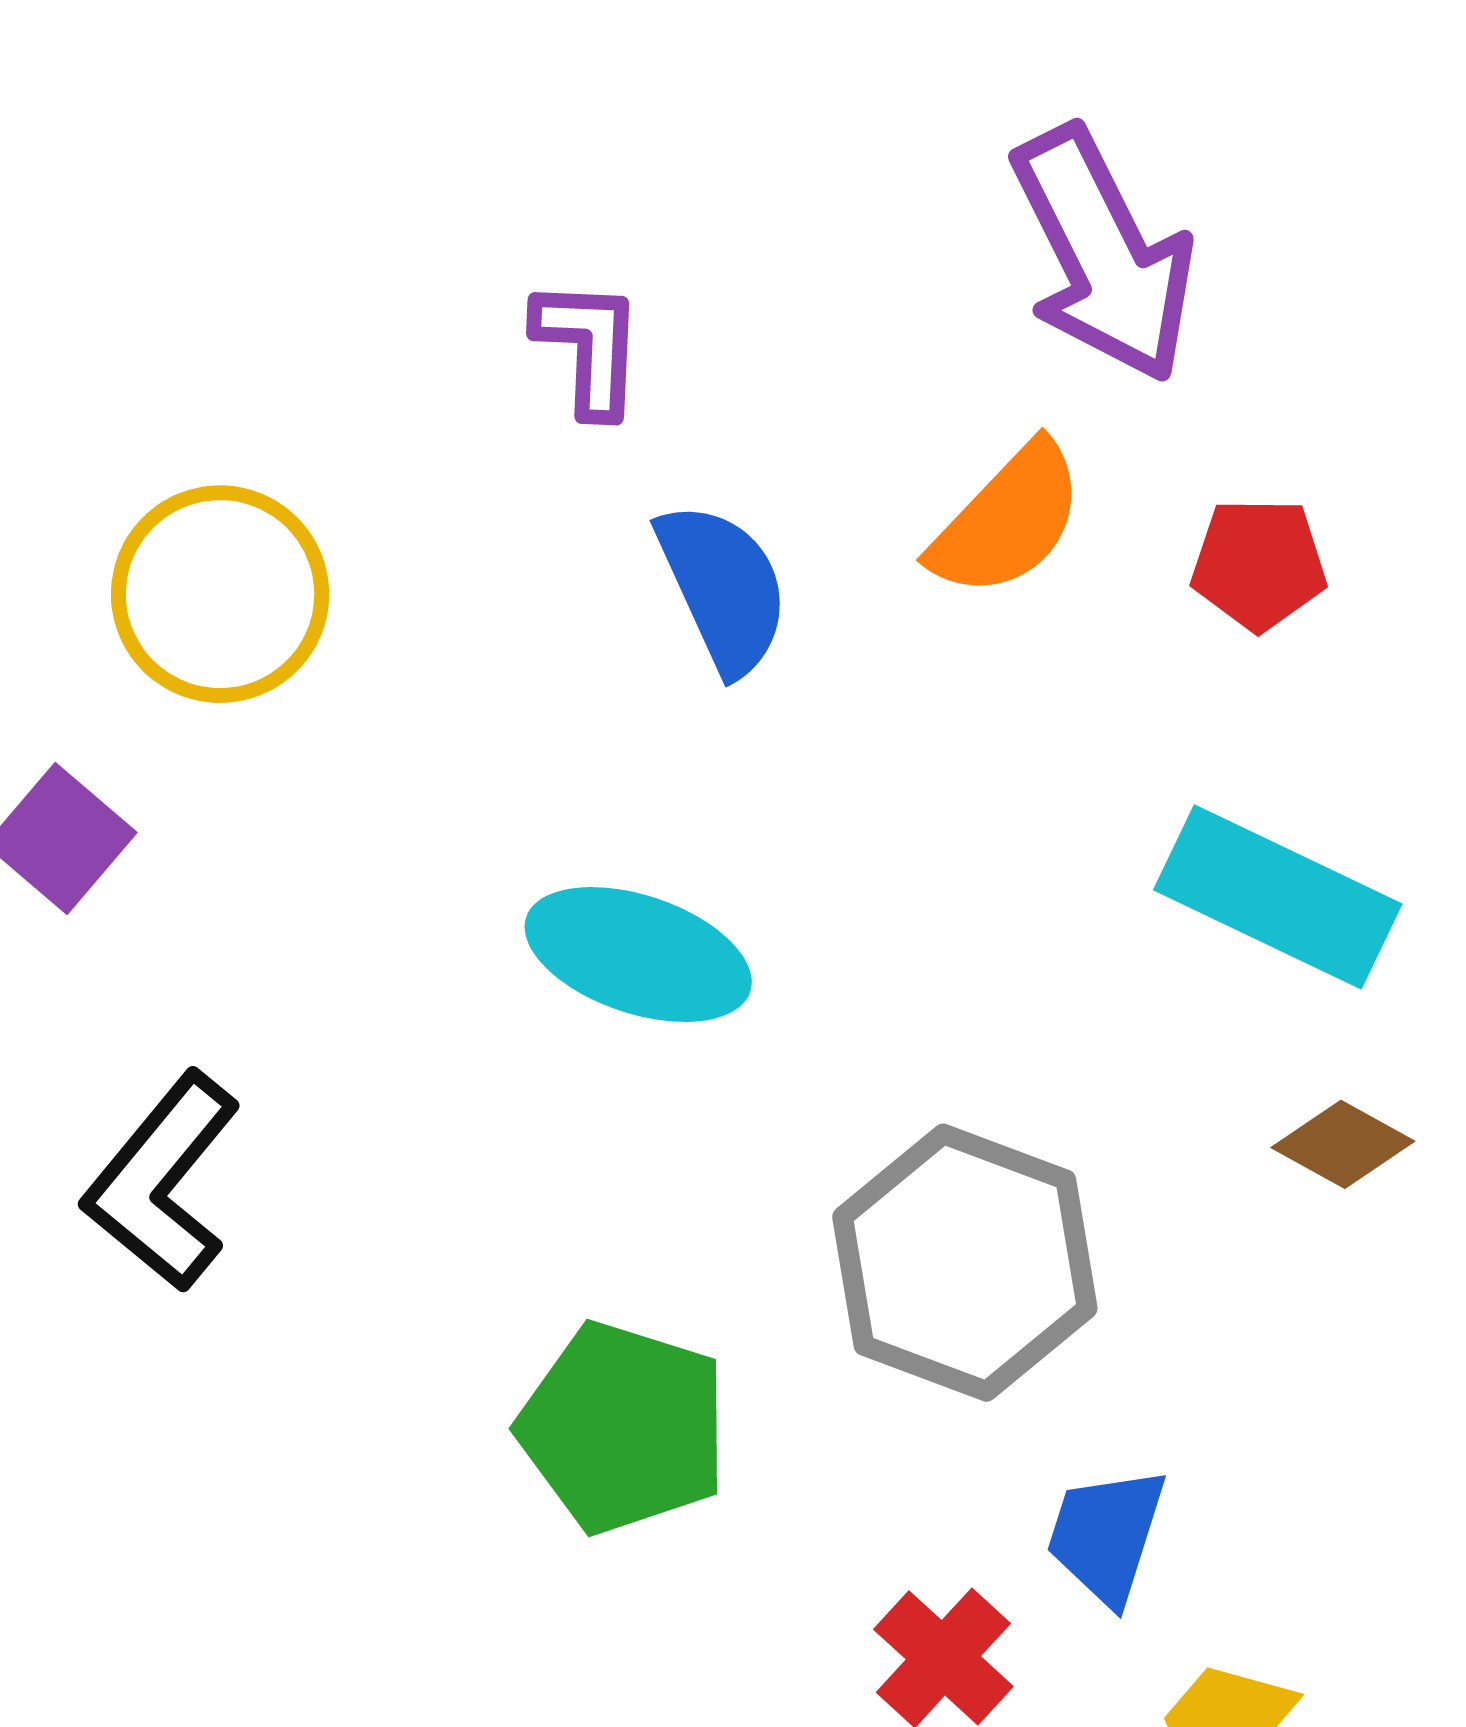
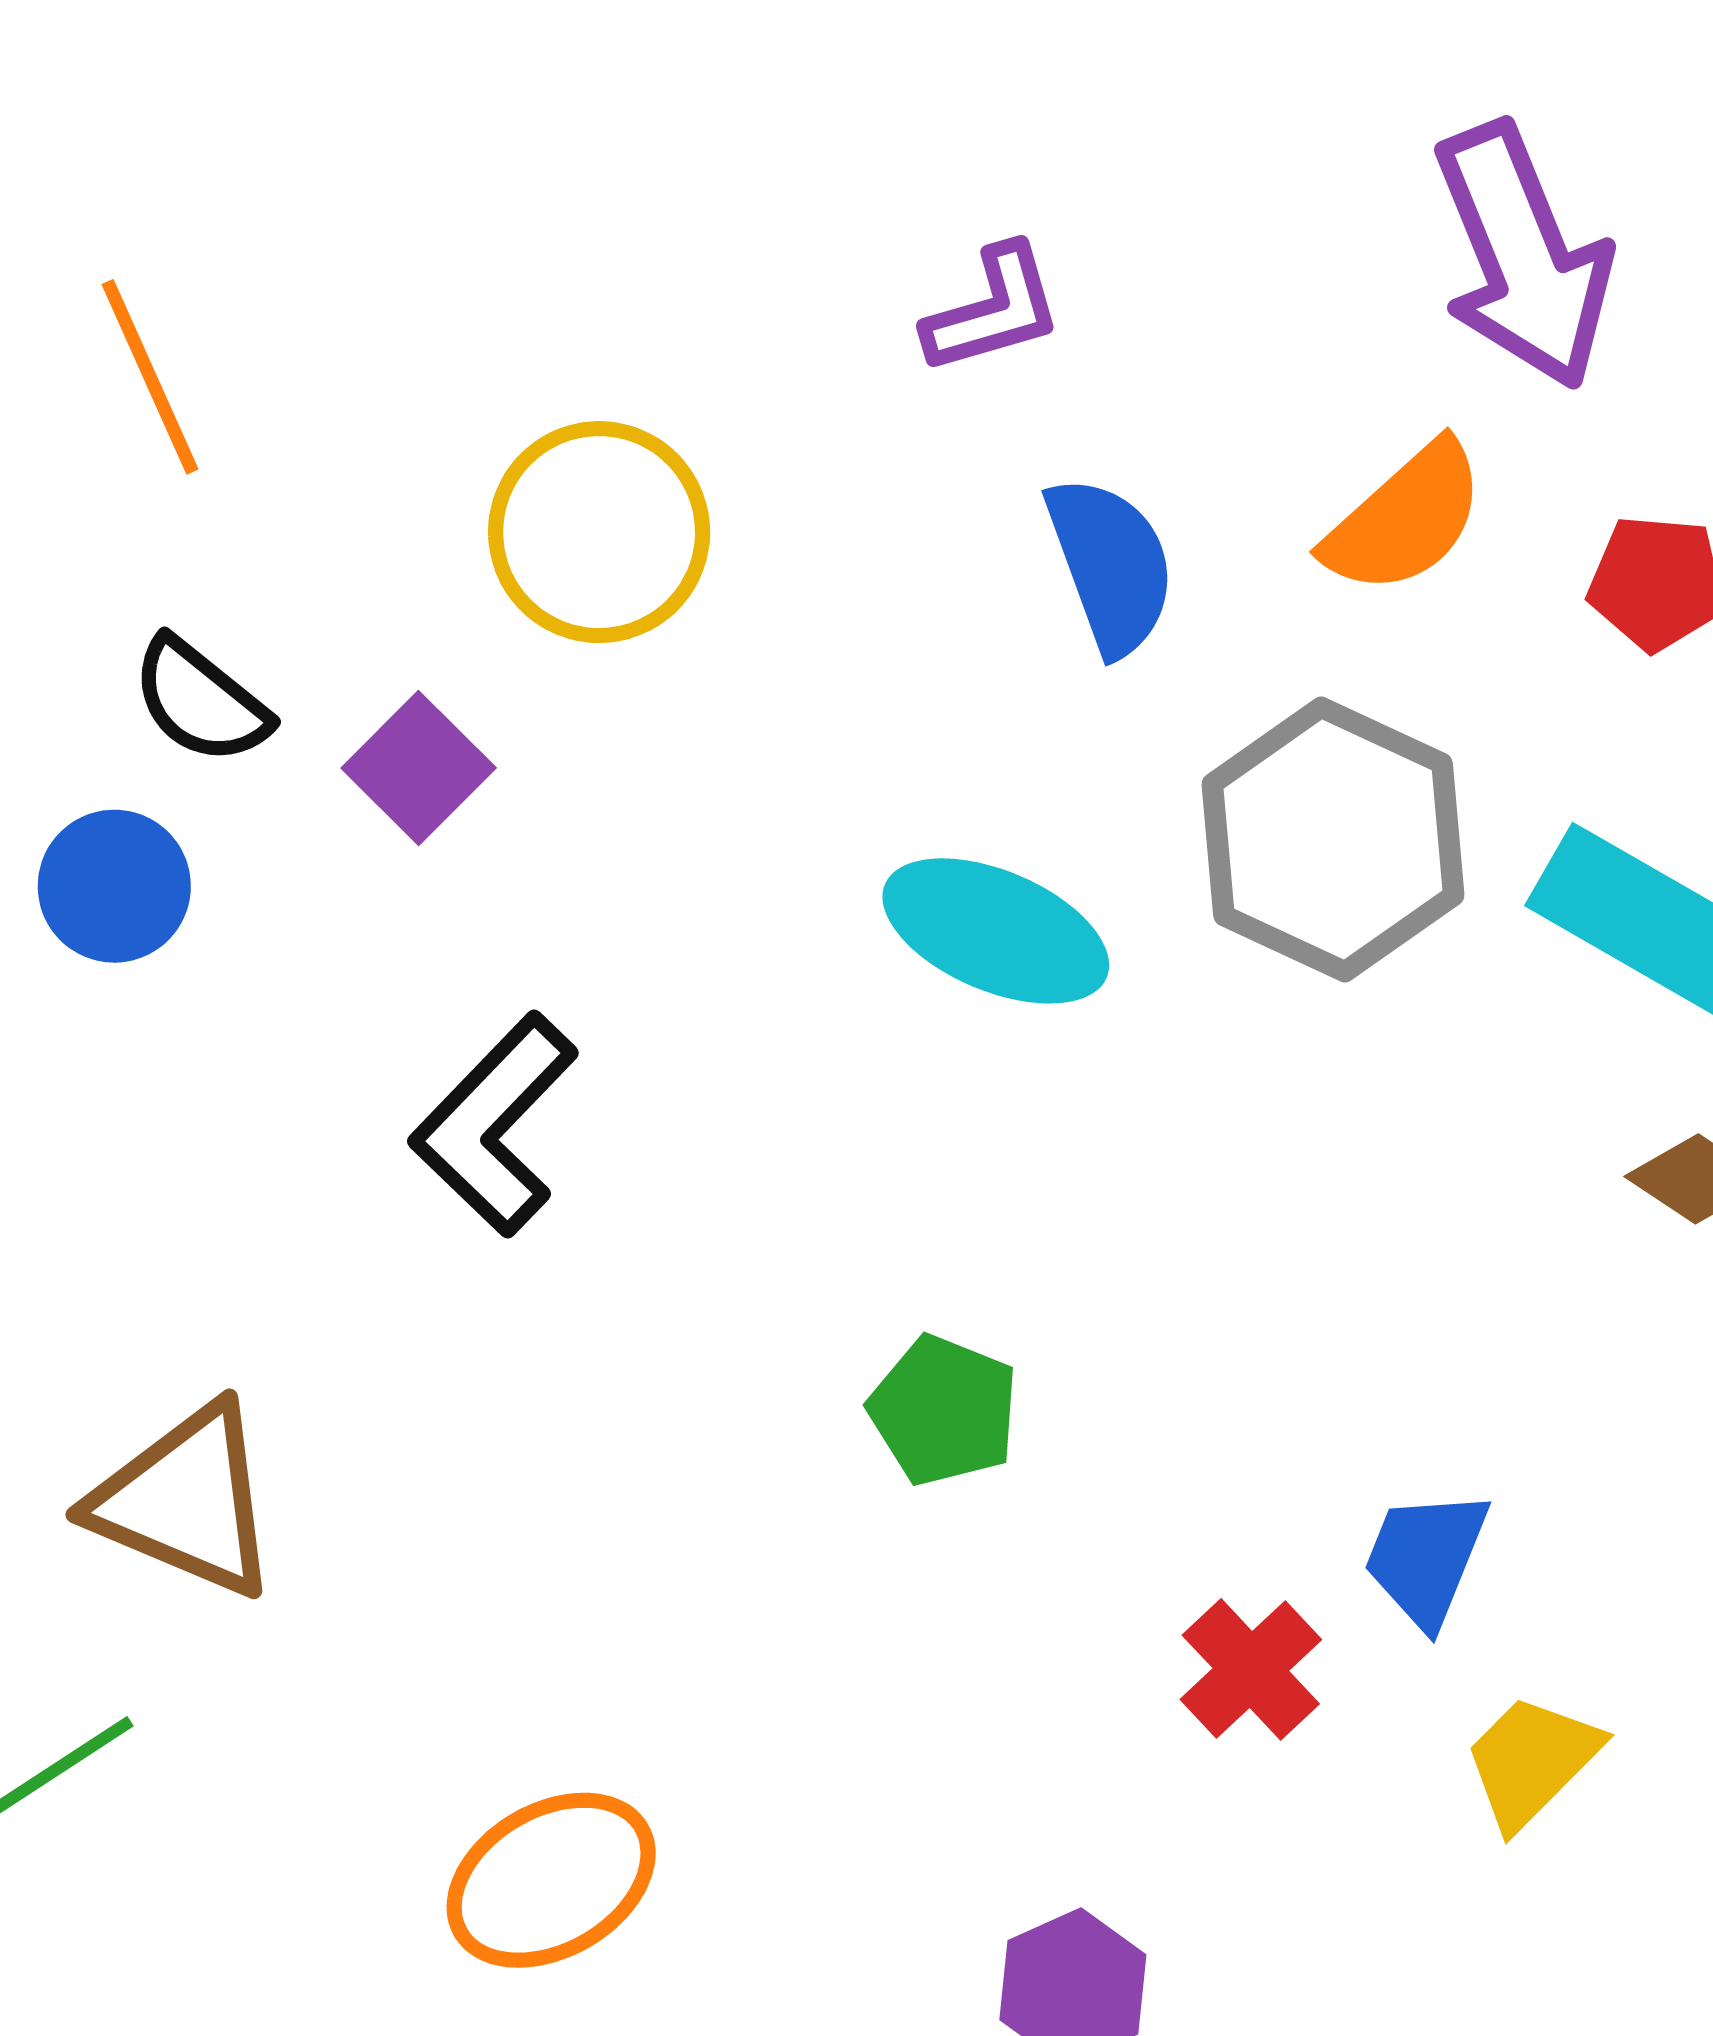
purple L-shape: (589, 347) -> (993, 310), turned 67
gray hexagon: (965, 1263) -> (1333, 840), moved
green pentagon: (623, 1428) -> (944, 1411), size x0.7

